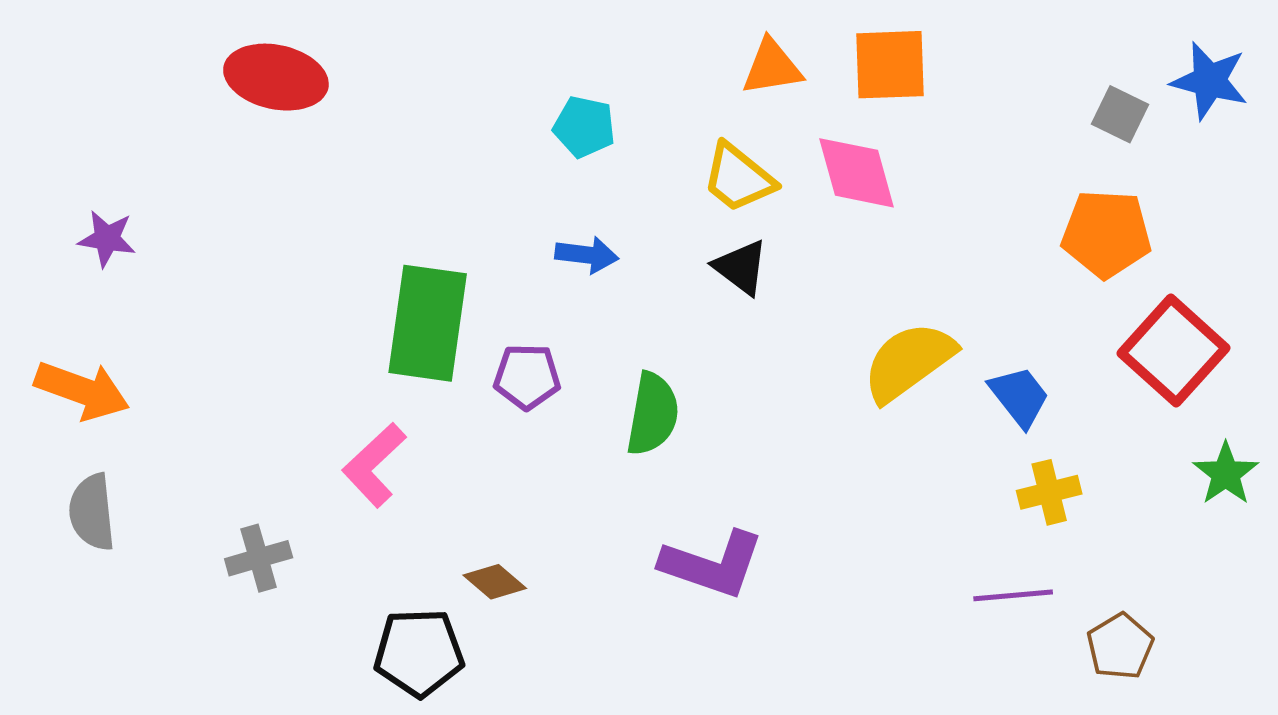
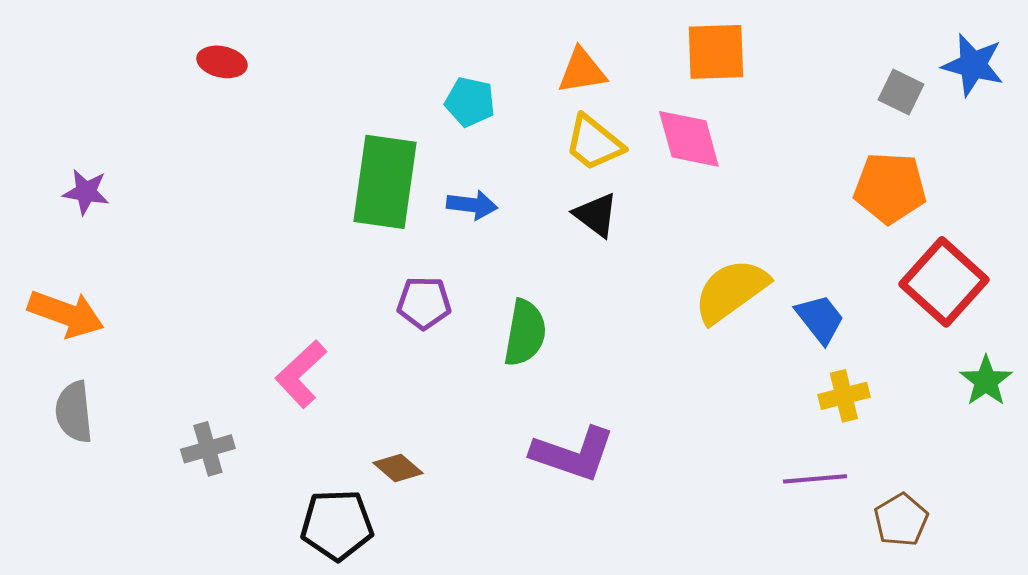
orange triangle: (772, 67) -> (582, 71), moved
red ellipse: (276, 77) -> (222, 62), size x0.6
green rectangle: (428, 323) -> (385, 182), moved

